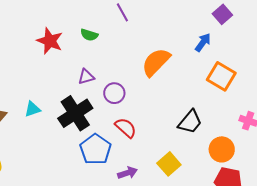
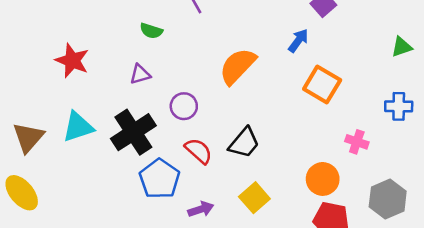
red star: (50, 41) -> (72, 61), moved
purple triangle: (86, 77) -> (140, 74), moved
cyan triangle: (32, 109) -> (78, 127), size x1.5
black trapezoid: (190, 122) -> (244, 143), moved

